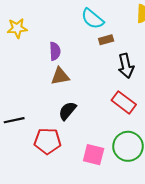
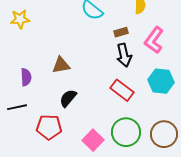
brown rectangle: (106, 40) -> (121, 32), moved
purple semicircle: (55, 51) -> (26, 77), moved
pink square: (94, 155) -> (93, 140), turned 30

